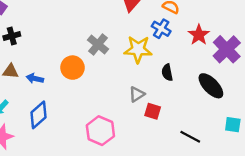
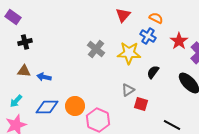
orange circle: (72, 68) -> (75, 106), moved
black semicircle: (167, 72) -> (153, 72), turned 48
blue diamond: (38, 115) -> (47, 107), turned 40

